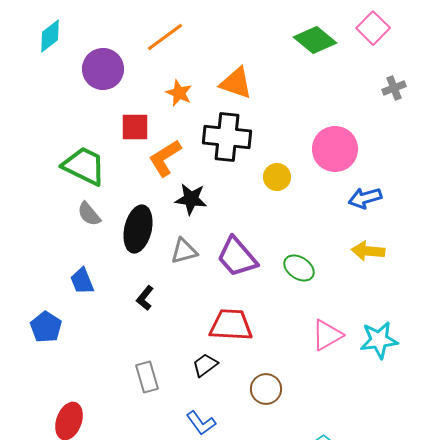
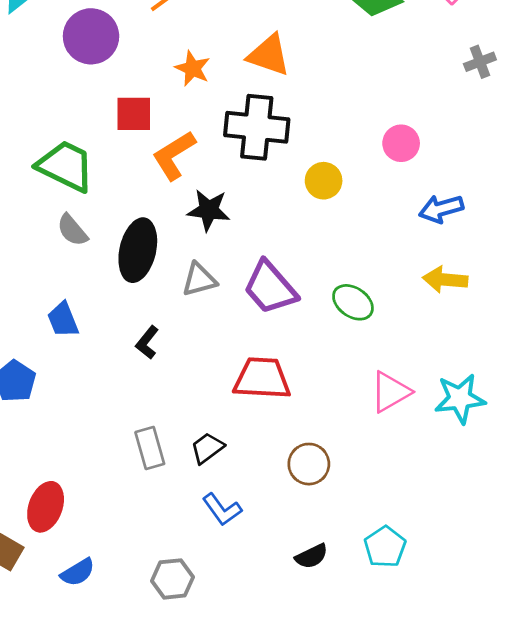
pink circle: (335, 149) -> (401, 143), size x0.6
black trapezoid: (205, 365) -> (207, 448), moved

